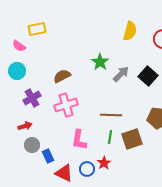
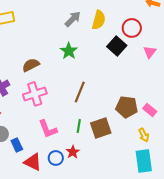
gray arrow: (121, 74) -> (73, 19), moved
black square: (148, 76) -> (117, 46), moved
brown line: (111, 115) -> (80, 92), moved, turned -70
pink L-shape: (79, 140) -> (48, 129), turned -30

